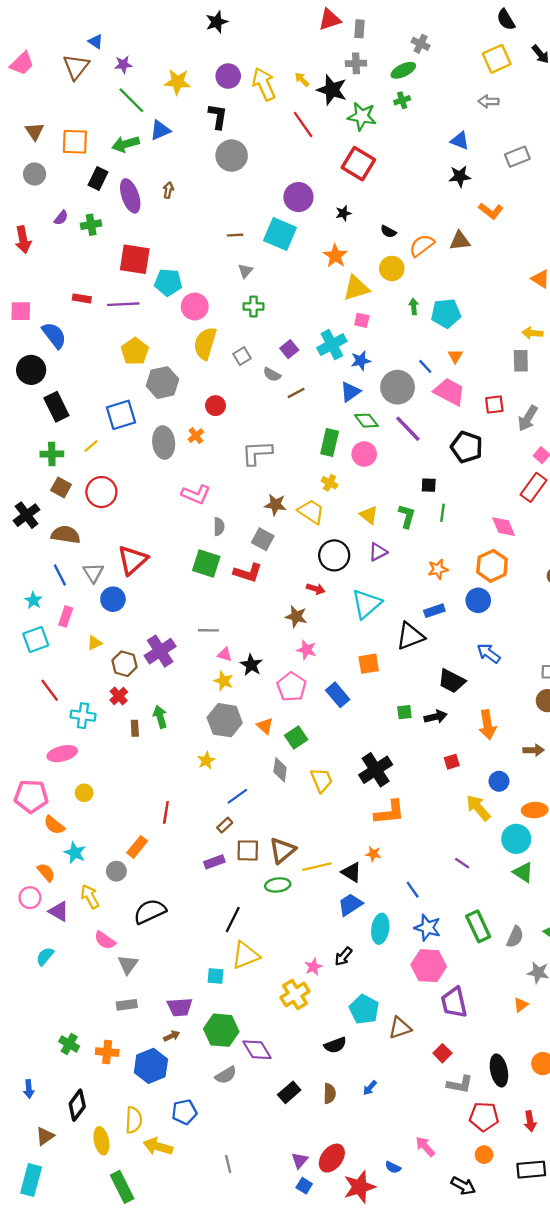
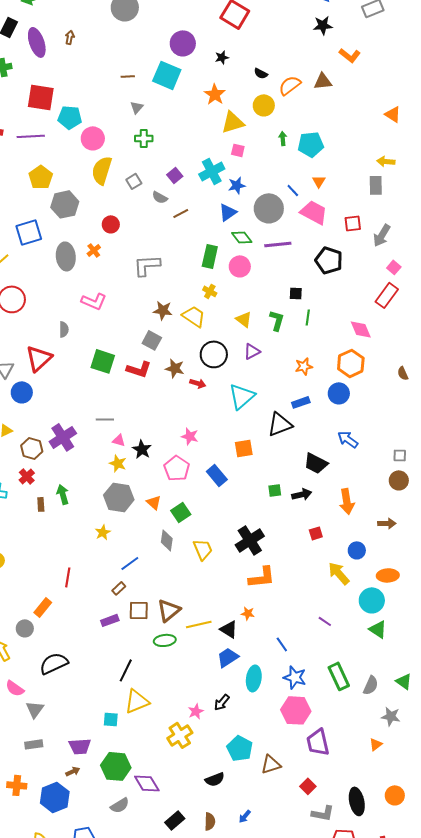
purple line: (408, 429) -> (278, 244), turned -52
gray semicircle: (219, 527) -> (64, 329), moved
brown star: (296, 616) -> (175, 368), moved

